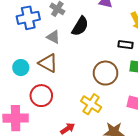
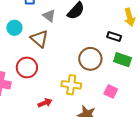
cyan circle: (21, 68) -> (14, 28), moved
yellow cross: (91, 104) -> (71, 85), turned -36

